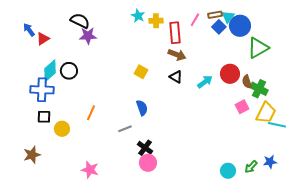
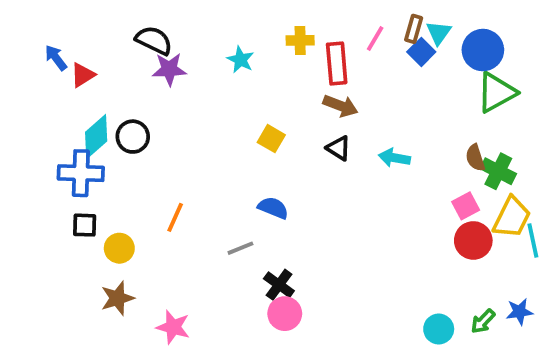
brown rectangle: (215, 15) -> (414, 29), turned -64
cyan star: (138, 16) -> (240, 60), moved
blue circle: (240, 26) -> (483, 50), moved
red circle: (230, 74) -> (473, 240), moved
cyan arrow: (205, 82) -> (394, 158), turned -133
blue semicircle: (142, 108) -> (273, 208), turned -49
cyan line: (277, 125) -> (533, 240), turned 66
brown star: (32, 155) -> (117, 298), moved

